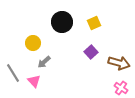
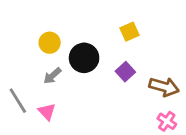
black circle: (62, 22) -> (84, 58), moved
yellow circle: (33, 43) -> (50, 43), moved
gray arrow: (44, 62) -> (52, 76), moved

